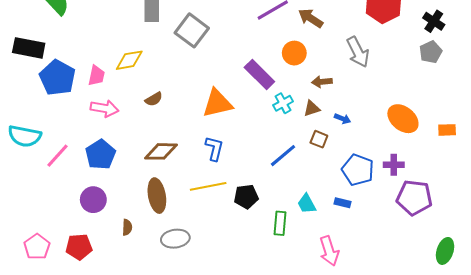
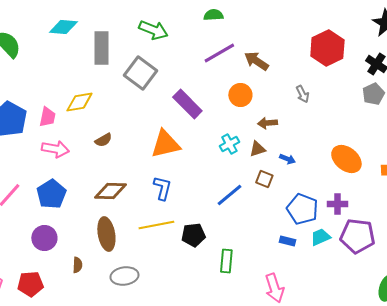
gray arrow: (358, 52) -> (302, 94), size x0.6
purple rectangle: (259, 75) -> (187, 104), moved
cyan trapezoid: (307, 204) -> (320, 237), moved, turned 95

